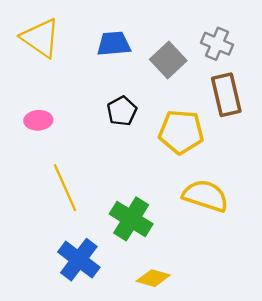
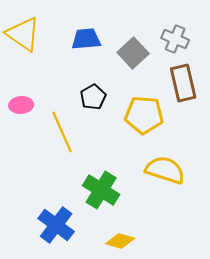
yellow line: (65, 188) -> (62, 132), moved

